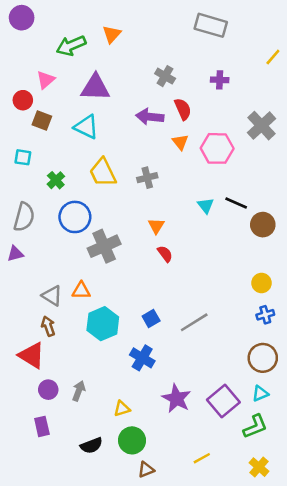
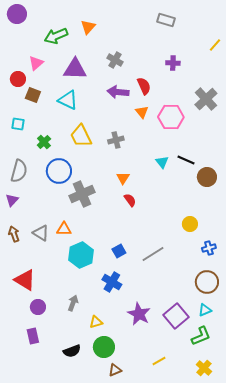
gray rectangle: (211, 25) -> (166, 20), size x0.7
gray cross: (165, 76) -> (115, 60), moved
purple triangle: (15, 254) -> (12, 200), turned -32
yellow circle: (262, 283) -> (190, 224), moved
brown arrow: (48, 326) -> (14, 234), moved
gray arrow: (79, 391) -> (73, 303), moved

